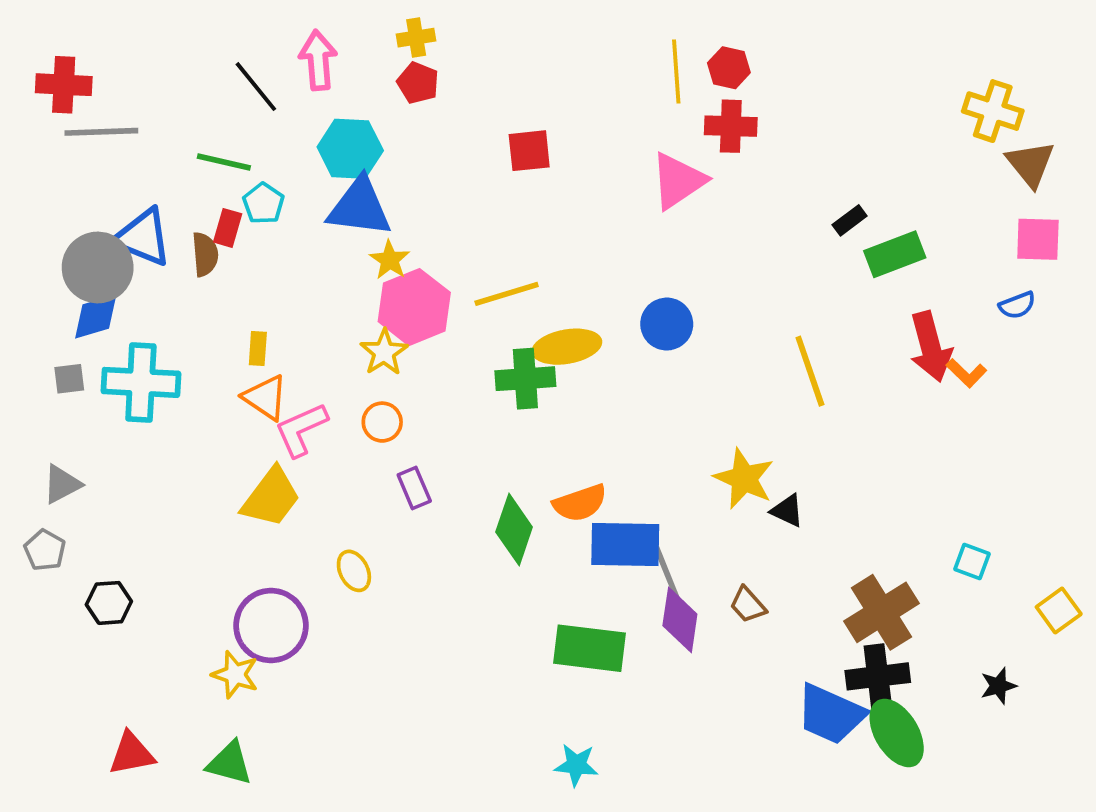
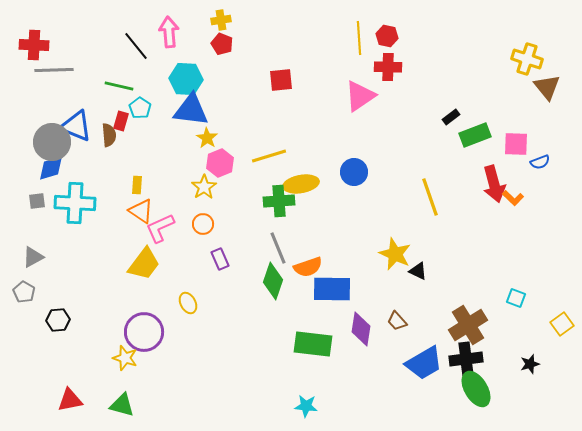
pink square: (1038, 239) -> (516, 144), moved
pink hexagon: (414, 307) -> (220, 163), size x0.7
gray line: (667, 573) -> (278, 248), moved
blue trapezoid: (831, 714) -> (424, 363), moved, turned -54

